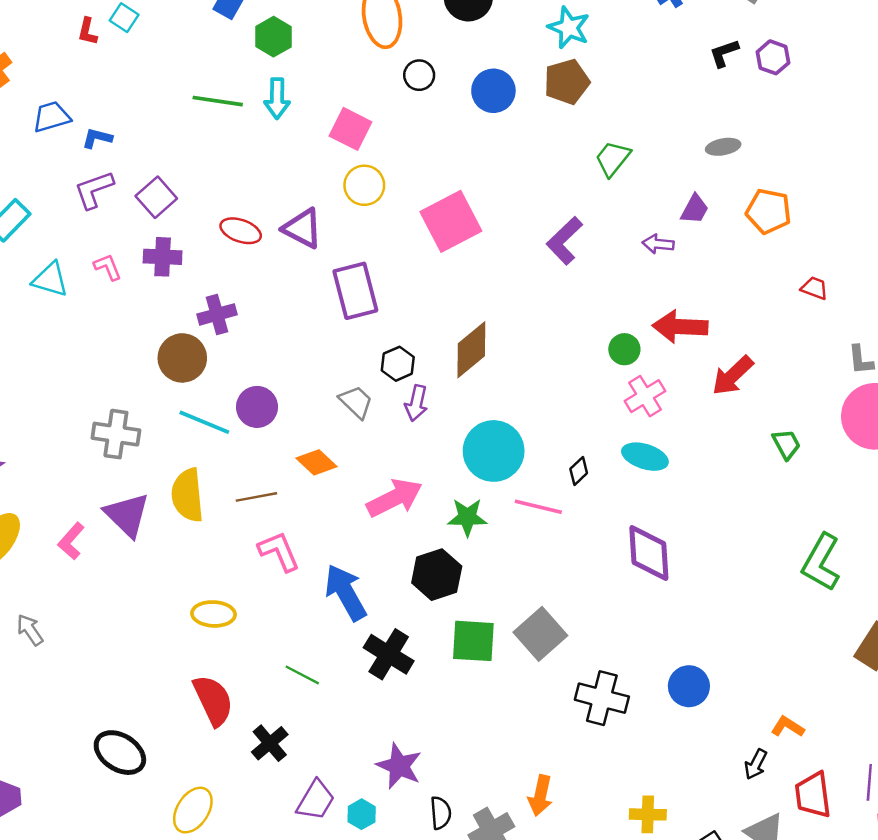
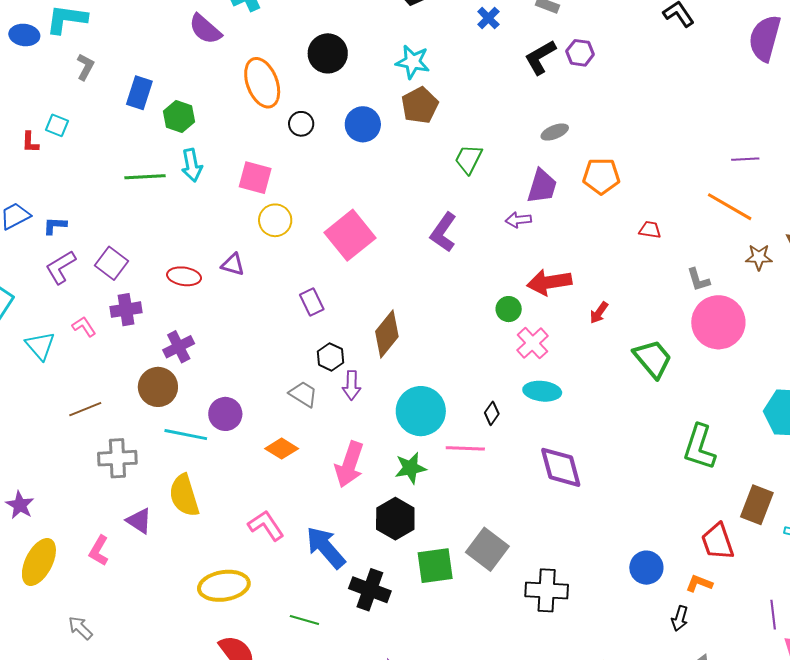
black L-shape: (724, 53) -> (540, 57), size x1.4
purple trapezoid: (695, 209) -> (542, 186), size x1.4
purple triangle: (302, 228) -> (233, 265), size x0.7
cyan triangle: (50, 280) -> (40, 346), turned 44
purple rectangle: (355, 291) -> (312, 302), moved, size x0.6
red arrow: (733, 376) -> (599, 313), size x0.6
green trapezoid: (786, 444) -> (653, 359), size x1.6
brown line: (256, 497) -> (85, 409), moved
pink arrow: (395, 498) -> (349, 464), turned 147
purple triangle: (127, 515) -> (139, 521), size x0.7
yellow ellipse: (213, 614) -> (224, 586), size x1.4
blue circle: (689, 686) -> (646, 568), moved
red trapezoid: (813, 795) -> (718, 542), moved

